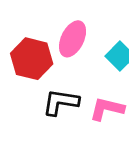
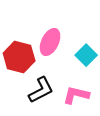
black L-shape: (61, 102) -> (41, 90), turned 144

